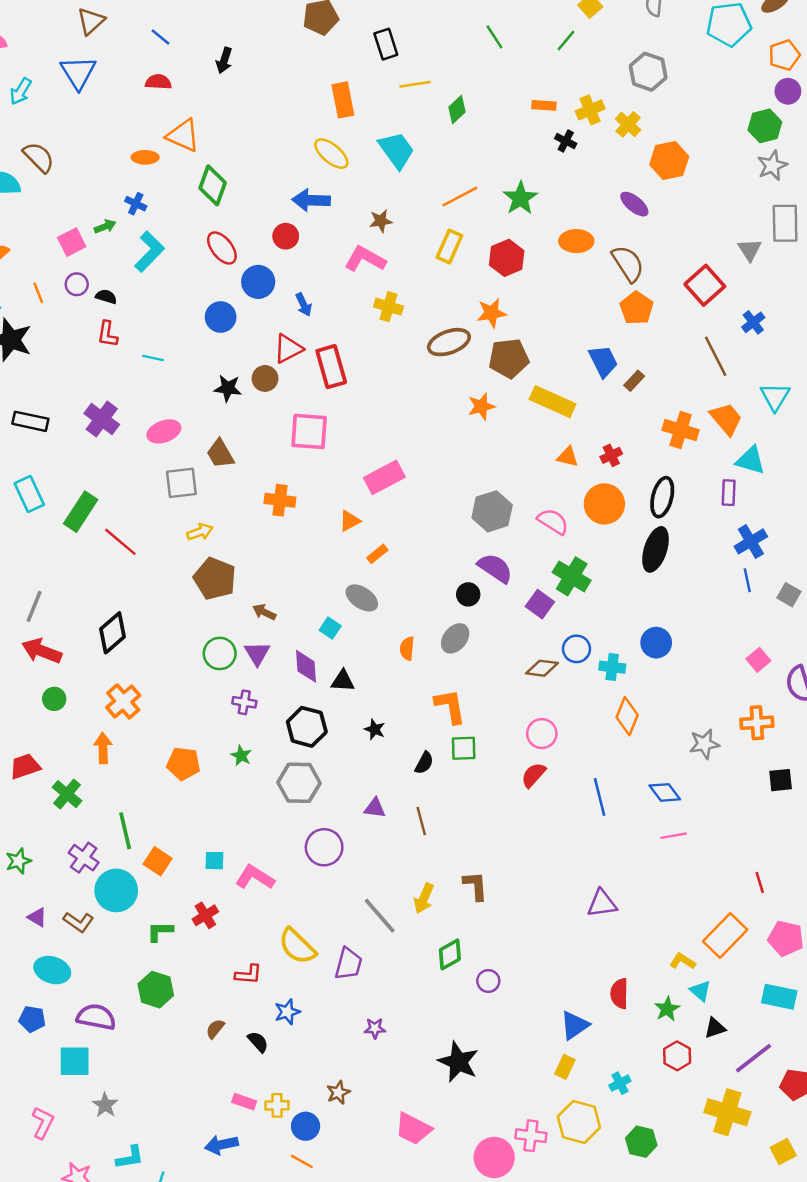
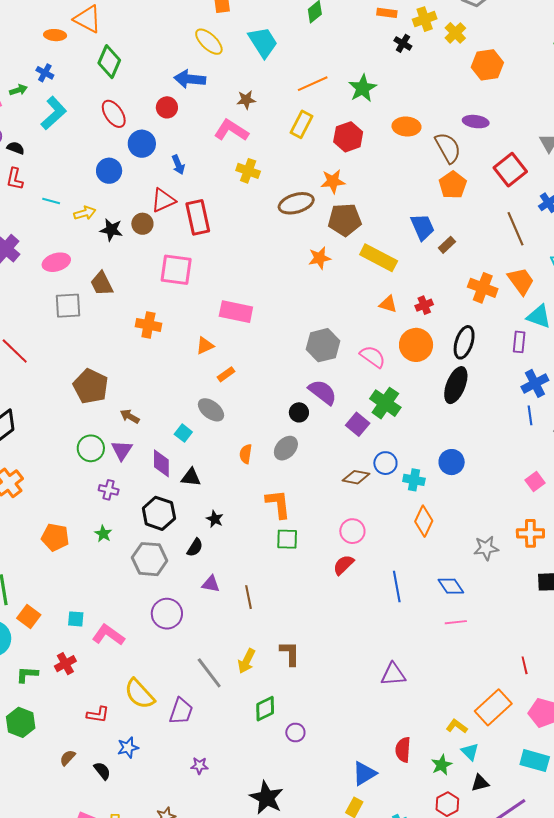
purple ellipse: (634, 204) -> (476, 122), moved, turned -35
pink rectangle: (384, 477) -> (236, 312), turned 36
yellow arrow: (200, 532) -> (85, 213), moved
black semicircle: (424, 763) -> (195, 547), moved

